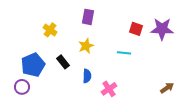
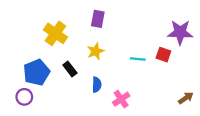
red square: (136, 29) -> (163, 55), moved
yellow cross: (50, 30) -> (55, 33), size x1.5

